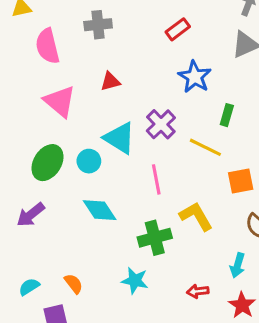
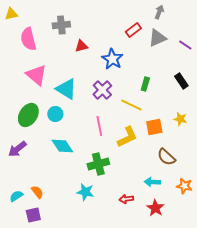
red rectangle: (178, 29) -> (133, 30), moved
blue star: (195, 77) -> (112, 59), moved
red triangle: (110, 81) -> (81, 46), moved
cyan triangle: (120, 138) -> (66, 89), moved
yellow L-shape: (196, 216) -> (127, 137), moved, turned 95
cyan arrow: (238, 265) -> (152, 182), turned 77
orange semicircle: (74, 284) -> (37, 192), moved

